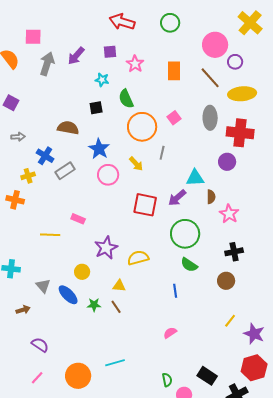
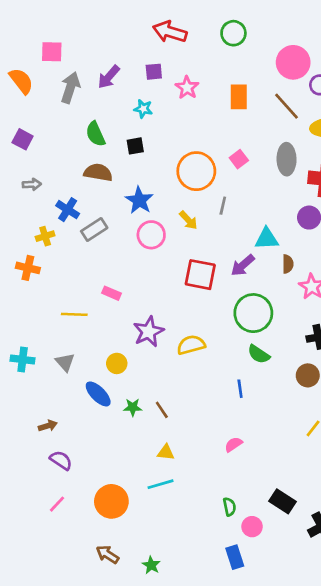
green semicircle: (126, 99) -> (96, 134), moved
gray triangle: (43, 286) -> (65, 362), moved
yellow triangle: (119, 286) -> (166, 452), moved
brown arrow: (23, 310) -> (48, 426), moved

